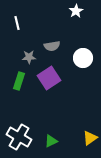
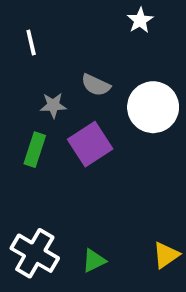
gray semicircle: (52, 46) -> (96, 85), turned 35
white circle: (83, 58) -> (153, 107), size x1.4

